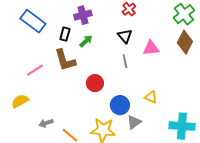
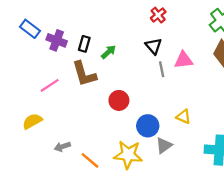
purple cross: (83, 15) -> (57, 40), moved, turned 36
blue rectangle: (33, 21) -> (30, 29), moved, size x0.7
gray line: (125, 61) -> (162, 69), moved

